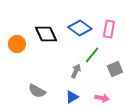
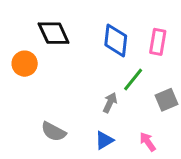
blue diamond: (80, 28) -> (116, 40), turned 60
black diamond: (46, 34) -> (54, 33), moved
pink arrow: (102, 98) -> (148, 142), turned -136

